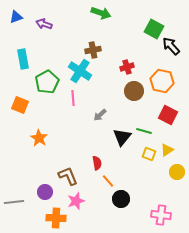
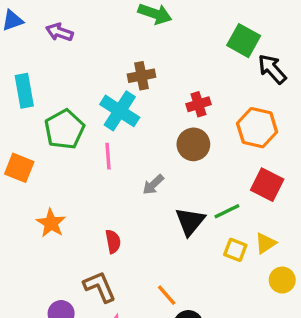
brown circle: (134, 91) -> (193, 144), moved
green line: (144, 131) -> (227, 211), turned -42
red semicircle: (97, 163) -> (113, 242), moved

